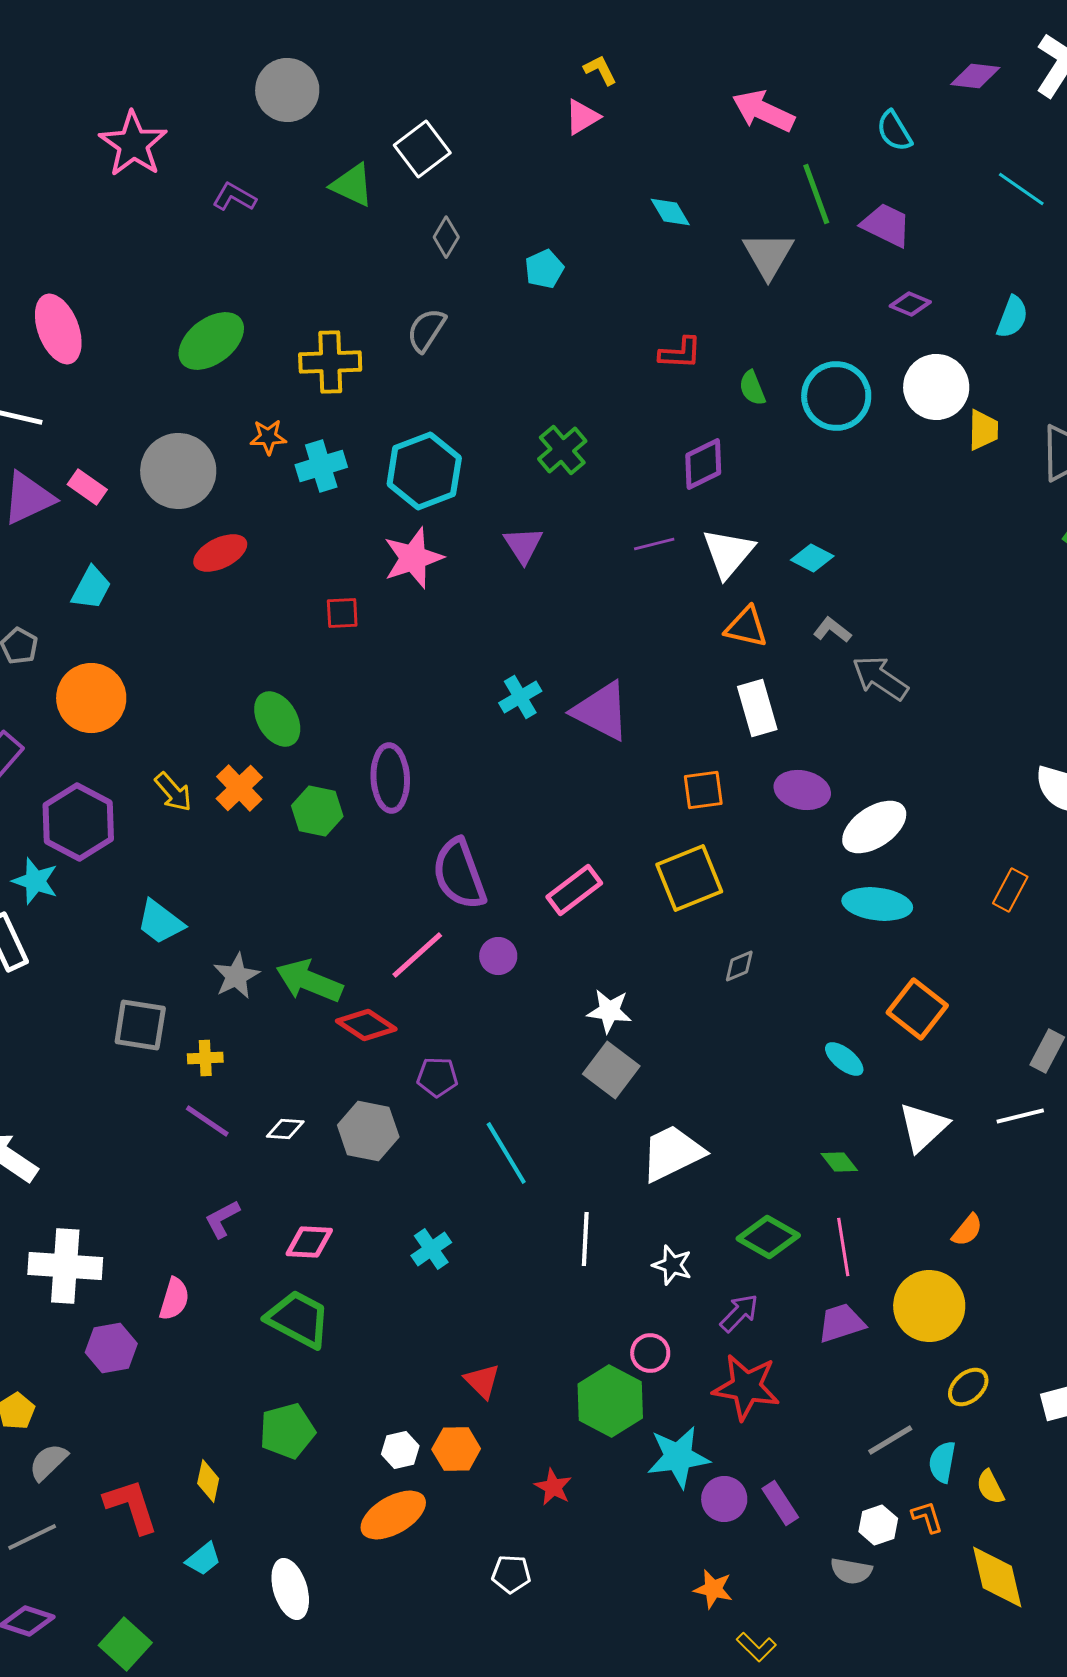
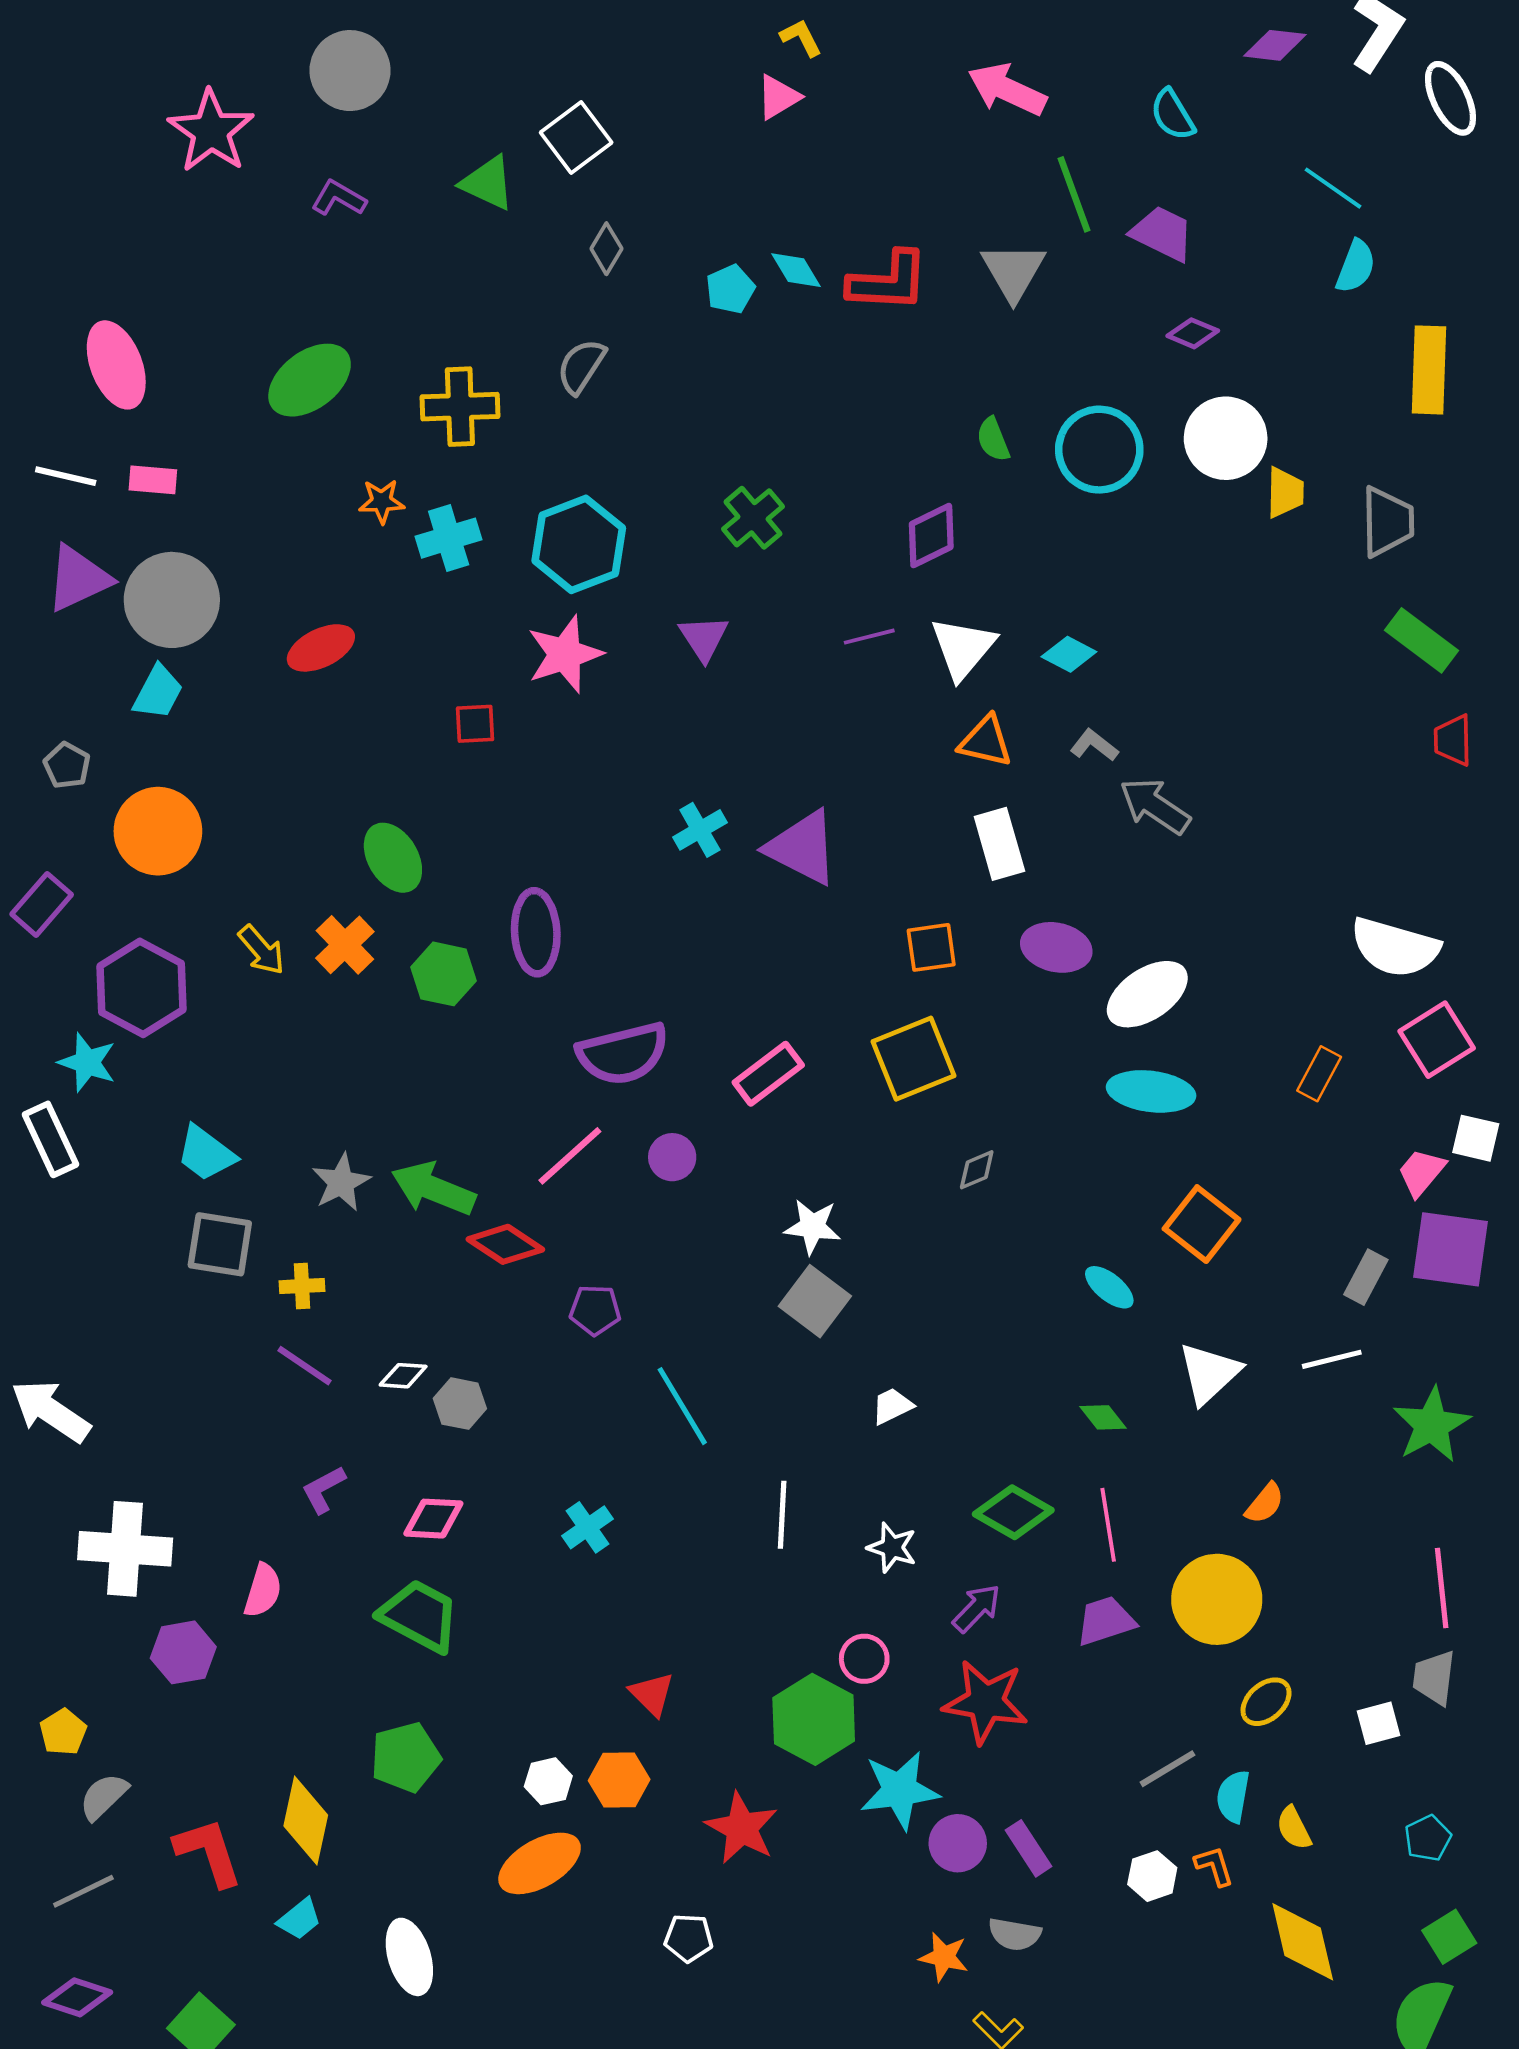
gray circle: (287, 90) -> (350, 71), moved
cyan diamond: (670, 212) -> (796, 270), moved
cyan semicircle: (1012, 317) -> (1356, 266), moved
red L-shape: (680, 353) -> (888, 282), moved, size x1.5
gray circle: (178, 471) -> (172, 600), moved
pink rectangle: (87, 487) -> (153, 480), moved, turned -30
purple semicircle: (459, 874) -> (623, 1054), turned -84
cyan trapezoid: (160, 922) -> (206, 1153), moved
gray hexagon: (368, 1131) -> (460, 1404), moved, size x0.7
white trapezoid: (672, 1153) -> (892, 1406), size x0.5
yellow diamond: (208, 1481) -> (306, 1820), size x1.6
red star: (553, 1487) -> (742, 1828), size x1.5
gray semicircle: (851, 1571) -> (1015, 1934), moved

